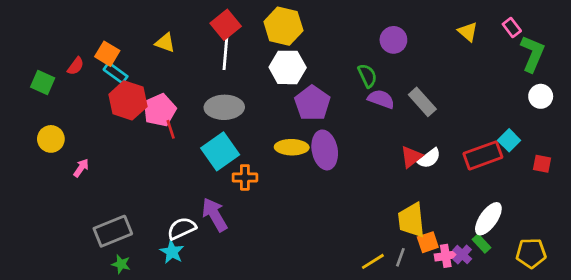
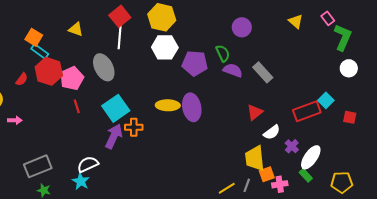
red semicircle: (76, 66) -> (22, 79), moved
purple pentagon: (312, 103) -> (195, 63), moved, turned -30
gray ellipse: (224, 107) -> (104, 67), moved, turned 64
red line: (171, 129) -> (77, 106), moved
white semicircle: (429, 158) -> (272, 132), moved
pink arrow: (81, 168) -> (15, 120), turned 56
purple arrow: (215, 215) -> (114, 136), moved, turned 55
purple cross: (462, 255) -> (292, 146), moved

